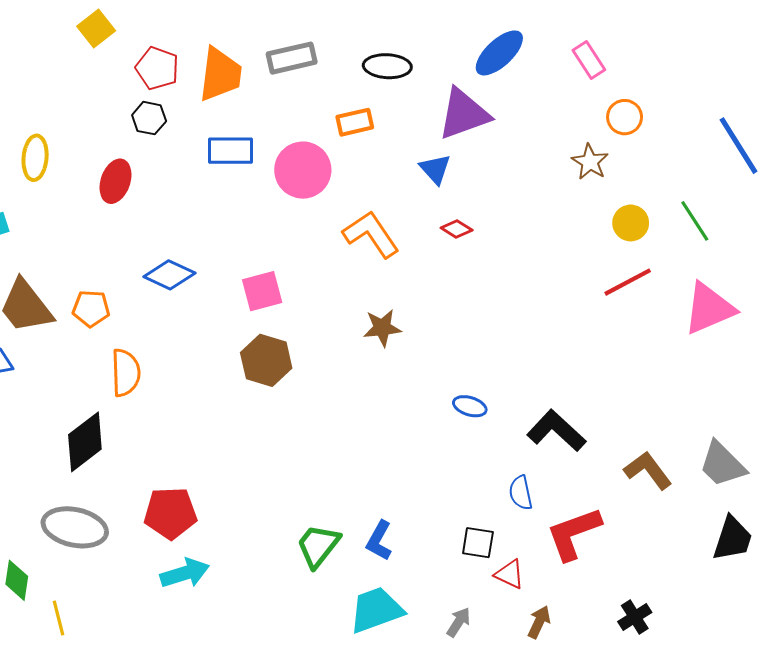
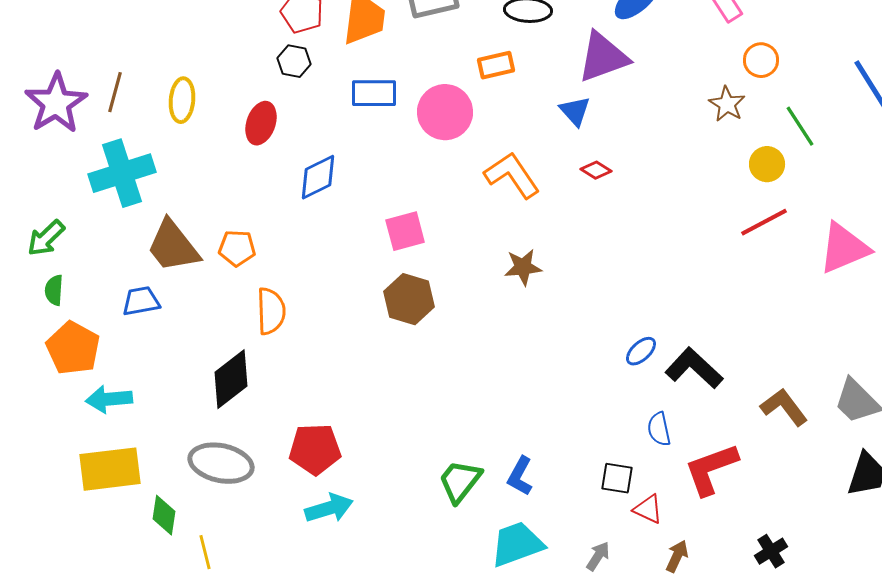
green line: (695, 221) -> (800, 126), moved
blue diamond: (169, 275) -> (318, 177), moved, turned -51
blue ellipse: (470, 406) -> (641, 351), moved, turned -60

